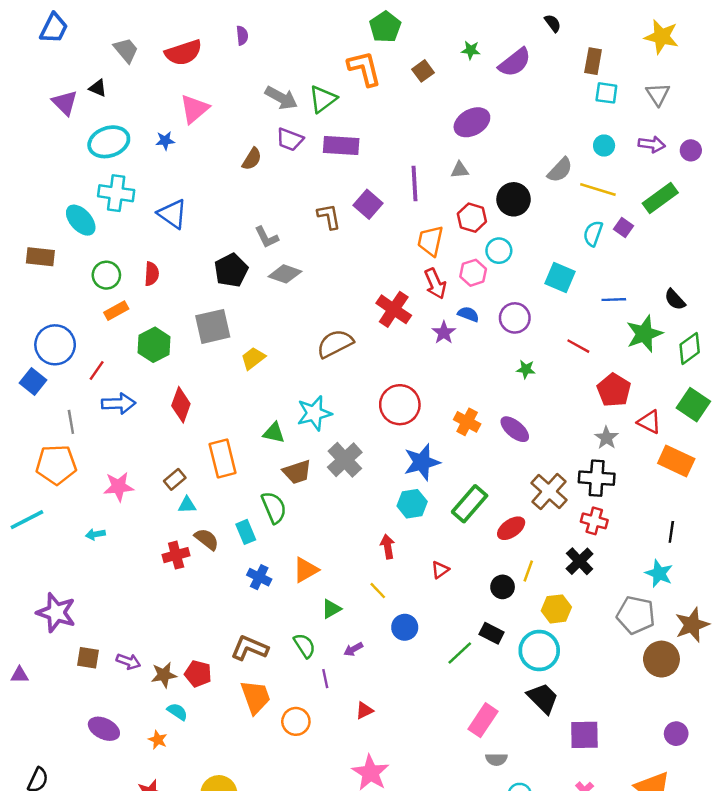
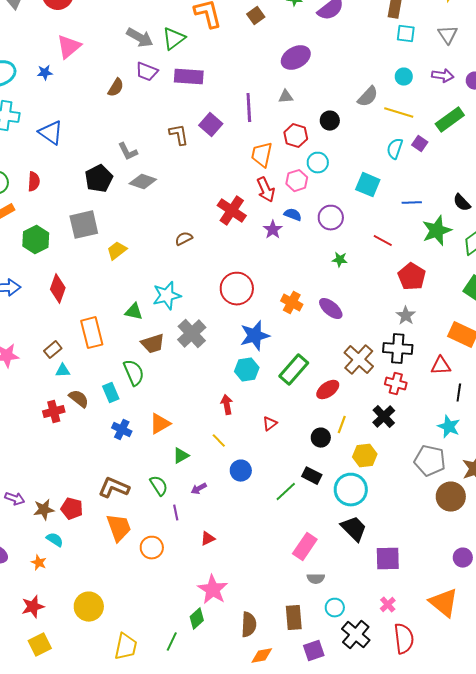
black circle: (514, 199) -> (330, 121), size x0.7
brown semicircle: (335, 344) -> (184, 239), size x0.6
red triangle: (649, 422) -> (441, 366), moved, turned -30

